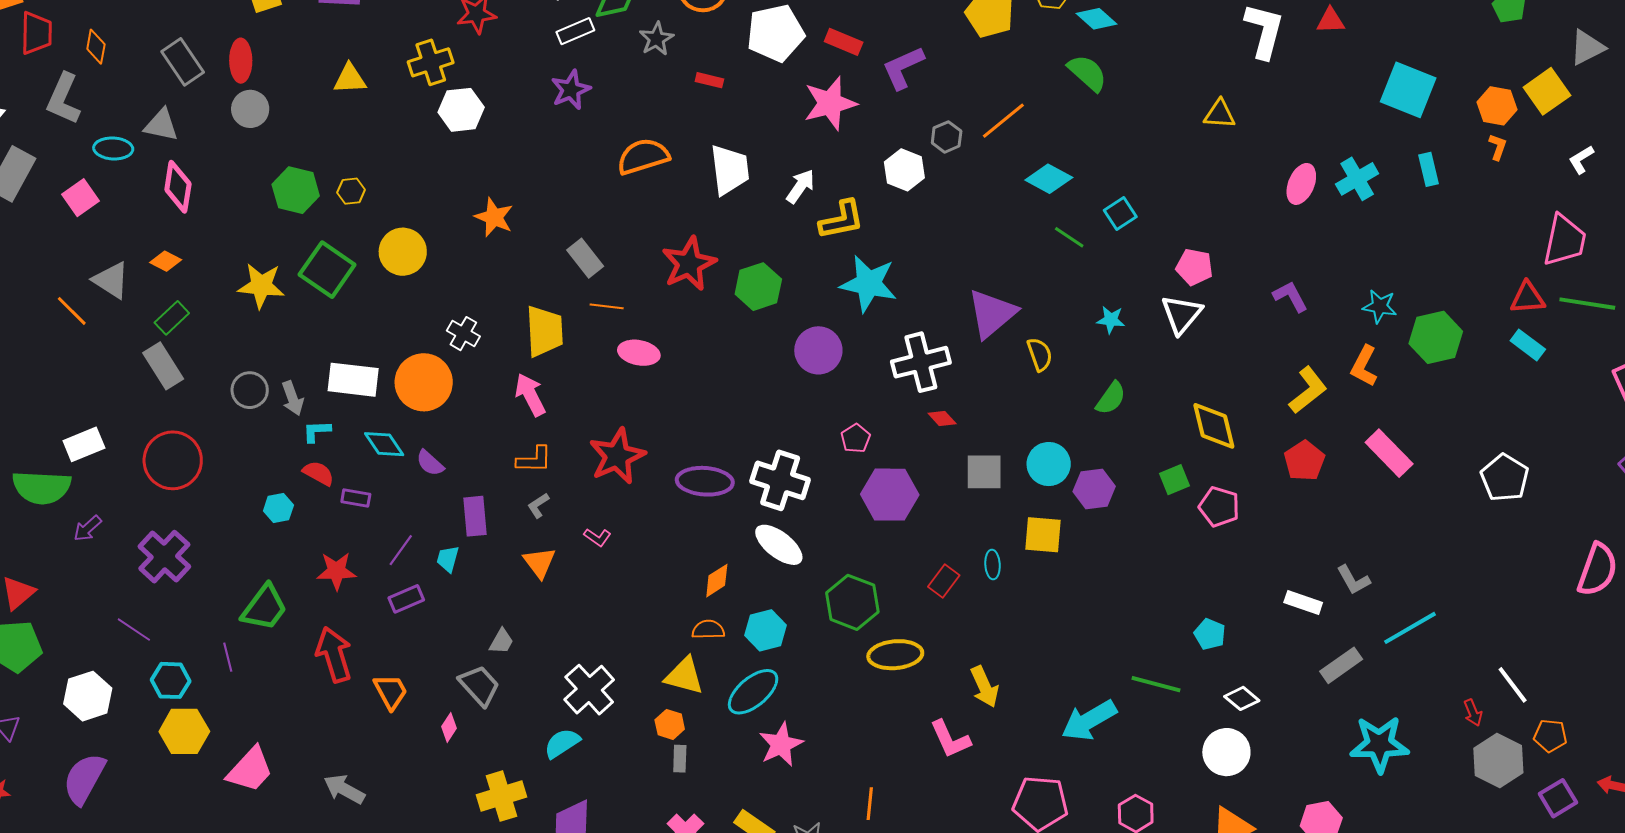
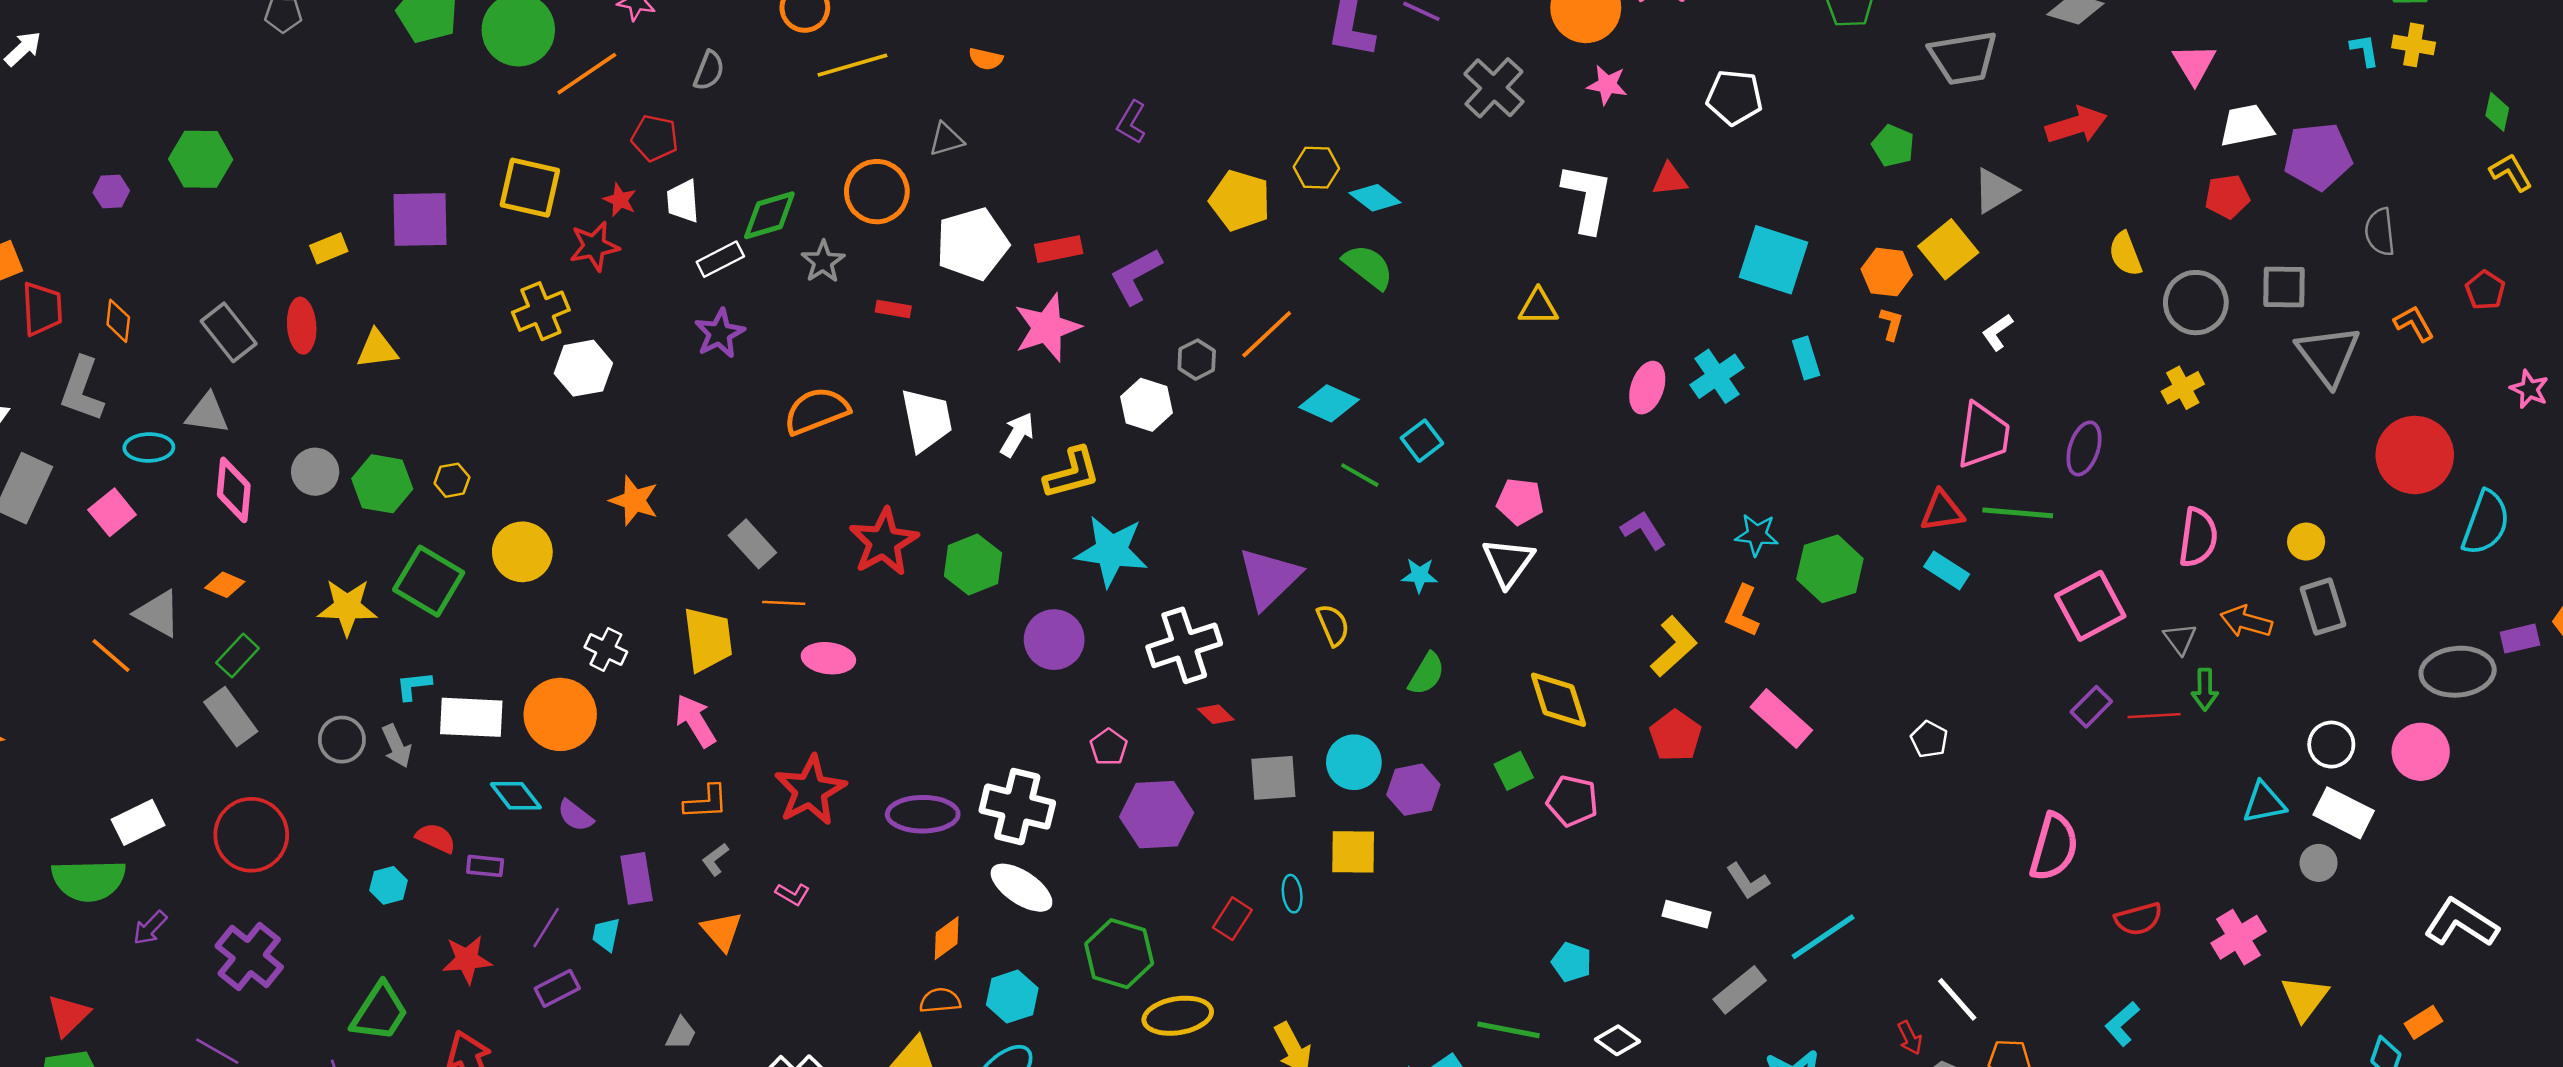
red rectangle: (844, 42) -> (1059, 249), turned -30
yellow triangle: (350, 79) -> (377, 349), moved
gray circle: (250, 109) -> (315, 472), moved
cyan L-shape: (317, 431) -> (414, 686), moved
white pentagon: (1505, 478) -> (1929, 739), size x0.6

